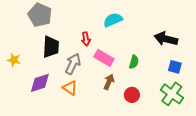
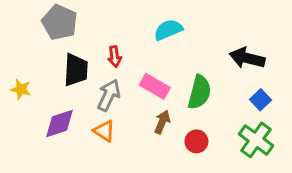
red arrow: (86, 39) -> (115, 57), moved
green semicircle: (134, 62) -> (199, 92), size x1.6
blue square: (175, 67) -> (260, 100), turned 32

